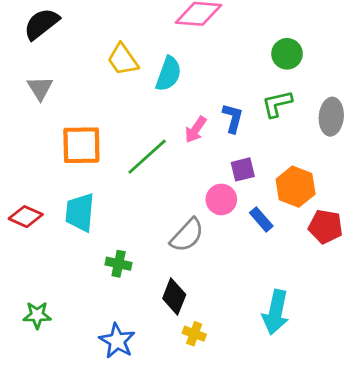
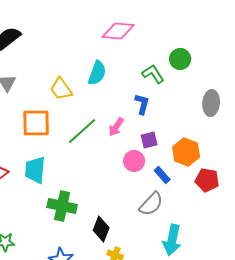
yellow trapezoid: (123, 60) -> (61, 89), moved
green L-shape: (277, 104) -> (153, 74), moved, turned 70
pink arrow: (196, 129) -> (116, 127), moved
gray semicircle: (187, 235) -> (151, 204), moved
green cross: (119, 264) -> (62, 206), size x1.6

